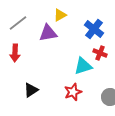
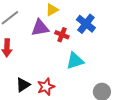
red cross: (100, 53) -> (62, 35), moved
red star: (73, 92) -> (46, 87), moved

